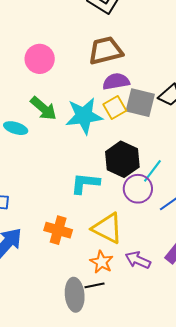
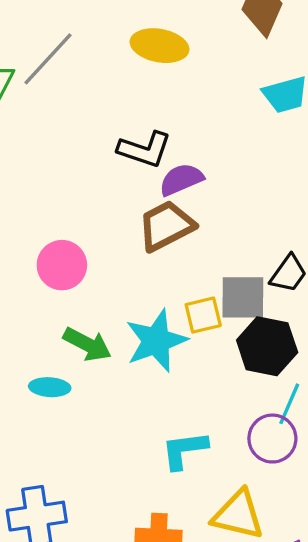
purple semicircle: (116, 81) -> (181, 180), moved
yellow square: (115, 107) -> (203, 315), turned 30
black hexagon: (122, 159) -> (267, 346), moved

